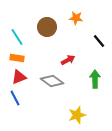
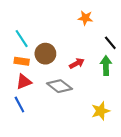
brown circle: (47, 27) -> (45, 54), moved
green arrow: (95, 79) -> (106, 66), moved
yellow star: (77, 115) -> (101, 111), moved

